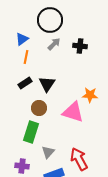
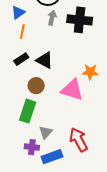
gray arrow: (54, 44) -> (52, 18), turned -32
black cross: (80, 46) -> (80, 20), size x1.6
black triangle: (47, 84) -> (45, 60), turned -36
purple cross: (22, 166) -> (32, 147), moved

